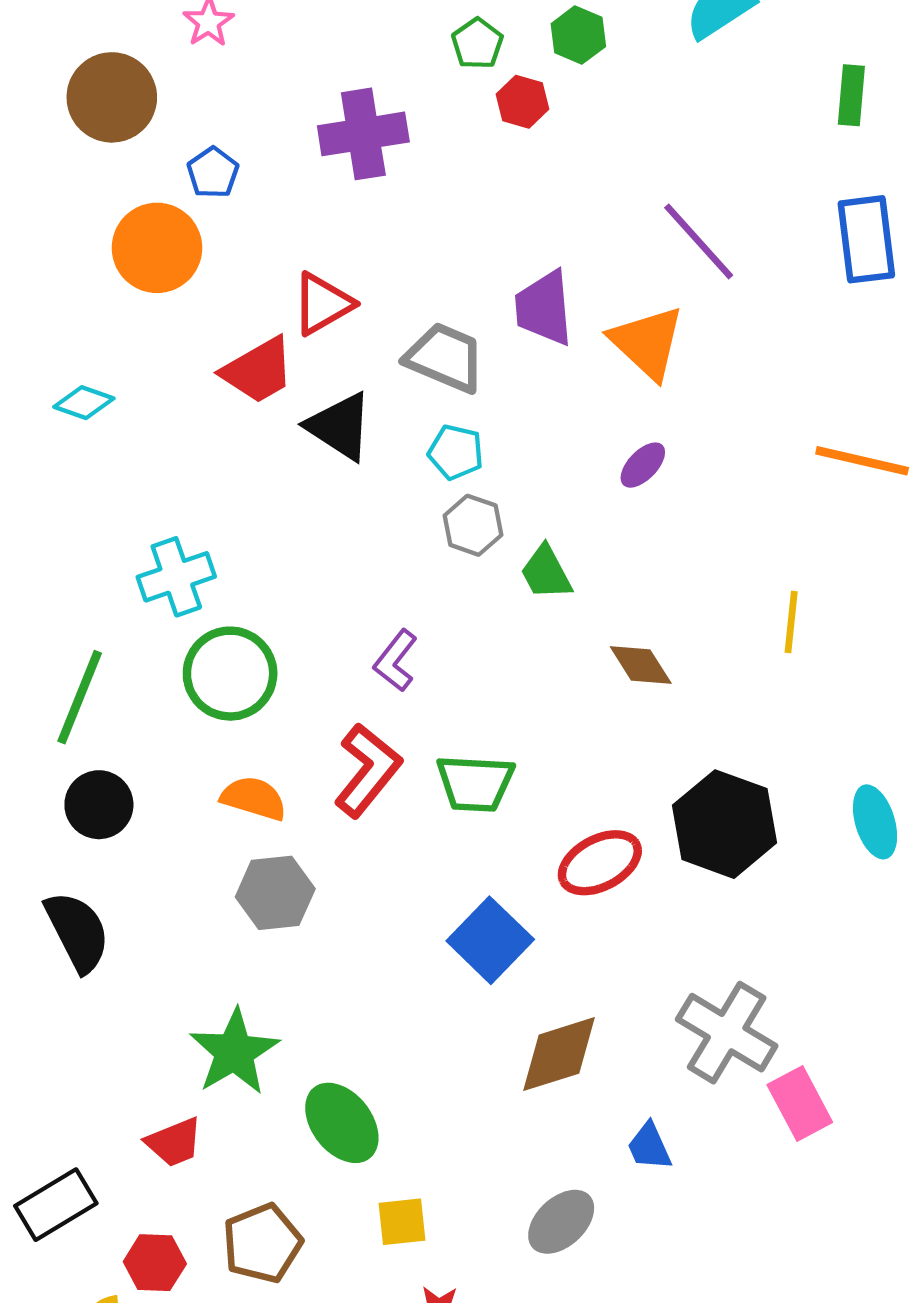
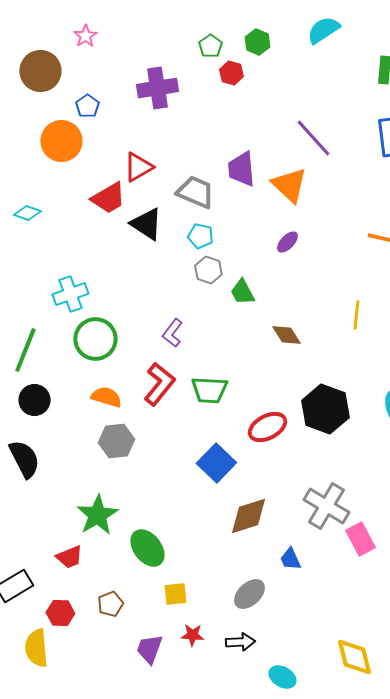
brown pentagon: (262, 1243) -> (110, 604), size x0.7

